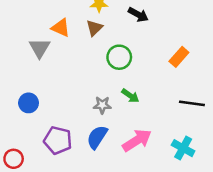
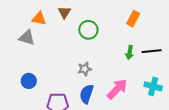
gray triangle: (40, 48) -> (27, 38), turned -30
green arrow: (130, 96) -> (130, 53), moved, turned 80

